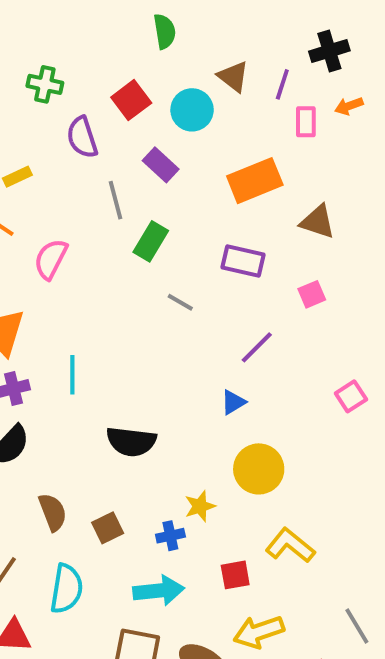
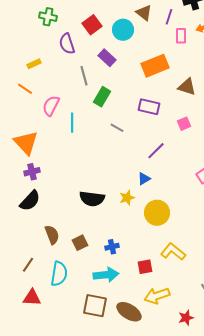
cyan line: (72, 375) -> (72, 123), moved
yellow star: (200, 506) -> (127, 198), moved

